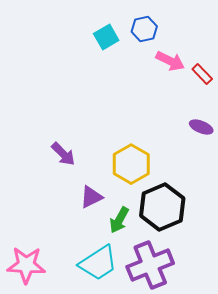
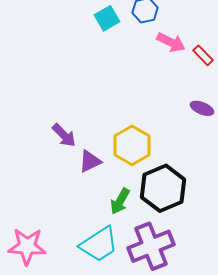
purple triangle: (91, 197) -> (90, 161), moved

